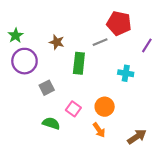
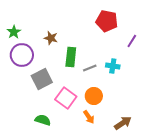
gray line: (100, 42) -> (90, 68), moved
gray square: (47, 88) -> (42, 79), size x1.5
pink square: (73, 109) -> (66, 98), size x1.5
green semicircle: (51, 123) -> (43, 120), moved

